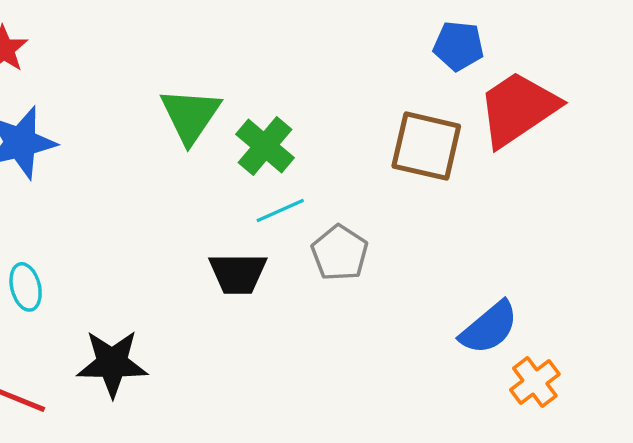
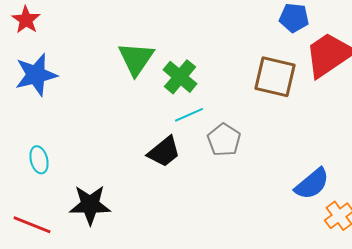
black trapezoid: (238, 273) -> (164, 152), turned -39

